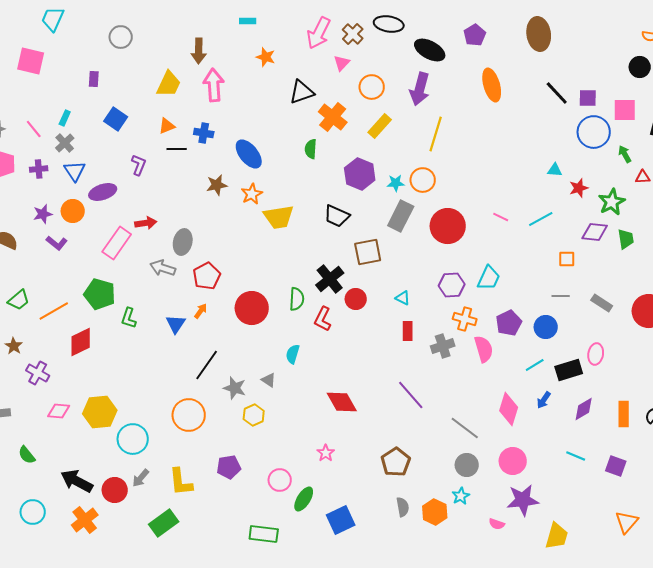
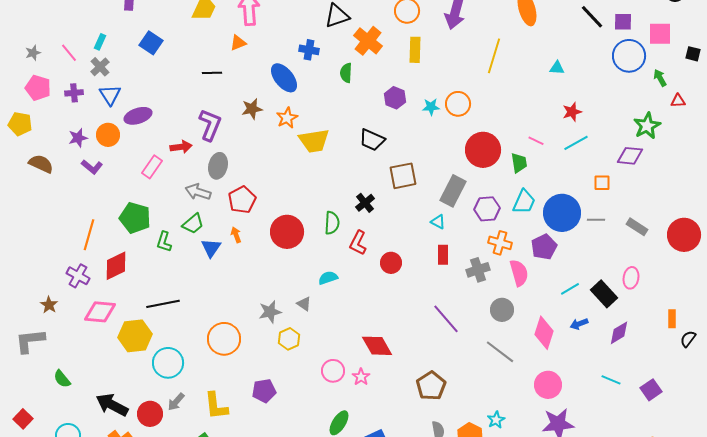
orange triangle: (167, 126) -> (238, 43), moved
yellow rectangle: (380, 126) -> (415, 50), turned -40
blue cross: (204, 133) -> (309, 50), moved
yellow line: (436, 134) -> (494, 56), moved
purple L-shape: (139, 165) -> (210, 125), moved, size x1.5
cyan triangle: (555, 170) -> (557, 68), moved
purple hexagon: (360, 174) -> (395, 98), size x0.7
red star: (579, 188) -> (572, 112), moved
gray rectangle: (401, 216) -> (453, 191), moved
green trapezoid: (626, 239) -> (519, 163), moved
pink rectangle: (117, 243) -> (152, 167), size x0.7
black cross: (330, 279) -> (365, 203), size x0.7
red circle: (356, 299) -> (391, 263), moved
green trapezoid: (19, 300) -> (193, 224), moved
orange line: (54, 311) -> (89, 235), turned -44
orange arrow: (201, 311) -> (236, 235), turned -56
blue circle: (546, 327) -> (562, 213), moved, size x1.6
brown star: (14, 346) -> (49, 305), moved
cyan semicircle: (293, 354) -> (328, 278), turned 54
black line: (207, 365) -> (163, 304), moved, turned 44
black rectangle: (569, 370) -> (604, 294), turned 64
purple cross: (38, 373) -> (78, 276), moved
gray star: (235, 388) -> (270, 312), turned -30
blue arrow: (544, 400) -> (579, 324), turned 36
red diamond: (342, 402) -> (377, 346), moved
pink diamond: (59, 411) -> (100, 312), moved, size x1.4
orange rectangle: (624, 414) -> (672, 319), moved, size x0.7
gray circle: (467, 465) -> (502, 310), moved
purple square: (616, 466) -> (651, 390), turned 35
pink circle: (280, 480) -> (333, 371), moved

